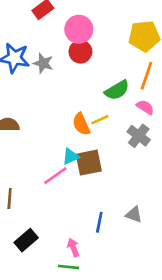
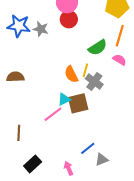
yellow line: (100, 120) -> (85, 70), turned -48
gray cross: (139, 136) -> (94, 81), moved
gray triangle: (134, 215) -> (102, 160), moved, turned -40
blue line: (99, 222) -> (88, 148), turned 42

